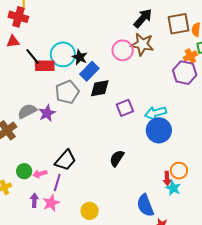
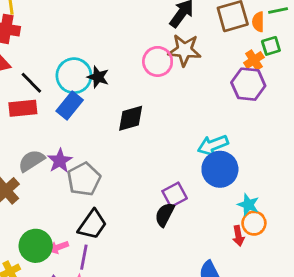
red rectangle: (45, 66) -> (23, 108), moved
blue rectangle: (89, 71) -> (70, 105), moved
gray pentagon: (67, 92) -> (84, 179), moved
purple square: (125, 108) -> (175, 195), moved
green circle: (24, 171) -> (36, 246), size x1.5
cyan star: (173, 188) -> (248, 205), moved

